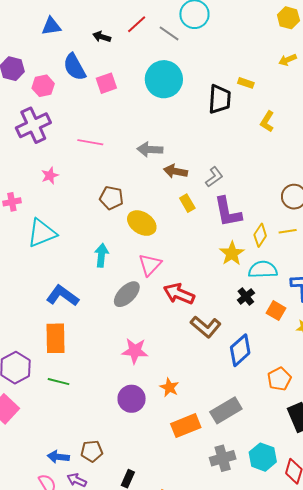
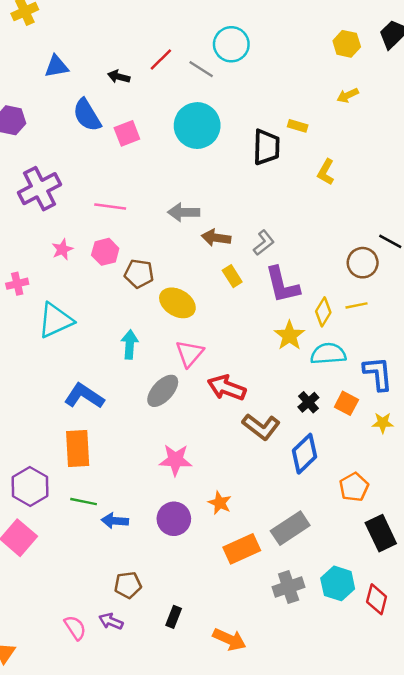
pink hexagon: (43, 86) -> (105, 252), moved
black cross: (246, 296) -> (308, 402), moved
blue arrow: (58, 457) -> (115, 521), moved

